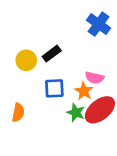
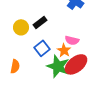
blue square: (54, 88) -> (42, 48), turned -35
green star: (76, 113) -> (58, 66), size x1.6

